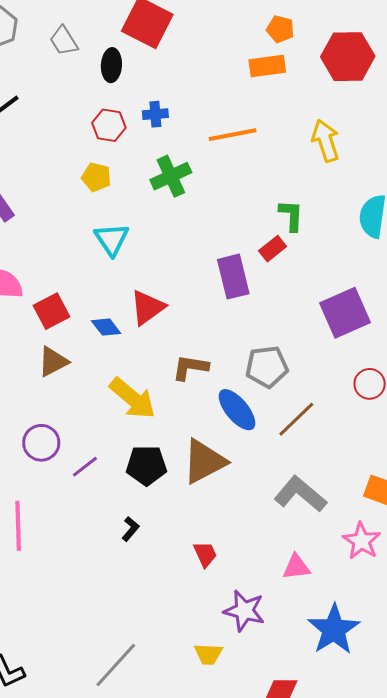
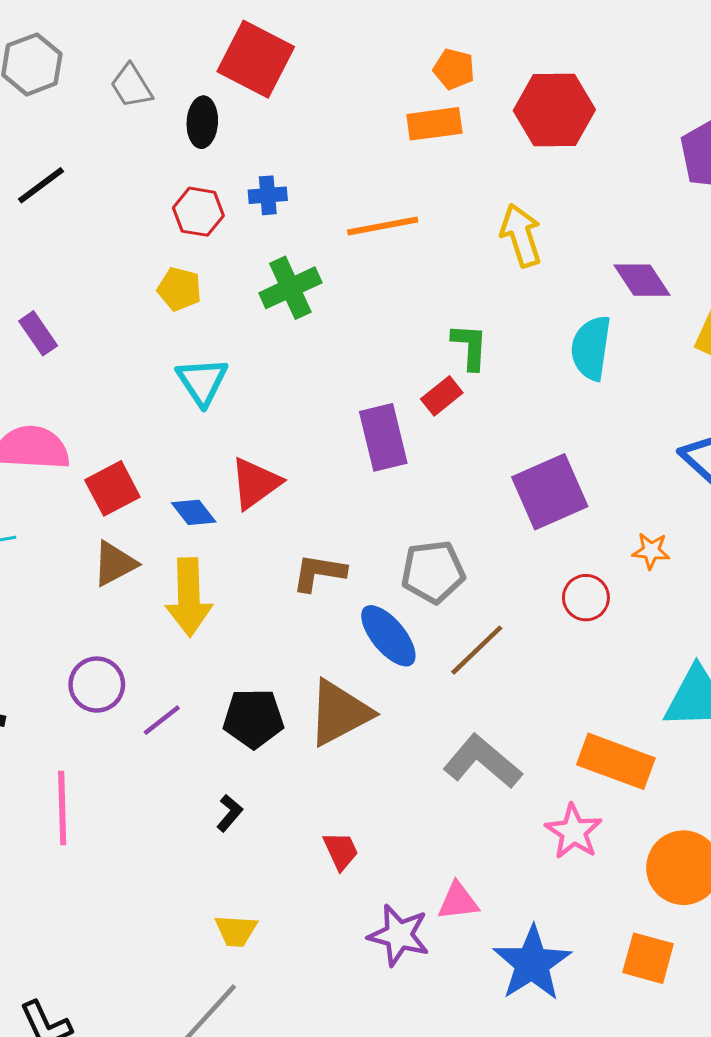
yellow arrow: (133, 398) -> (189, 597), moved, turned 48
pink triangle: (296, 567) -> (458, 901), moved
yellow trapezoid: (208, 654) -> (236, 931), moved

